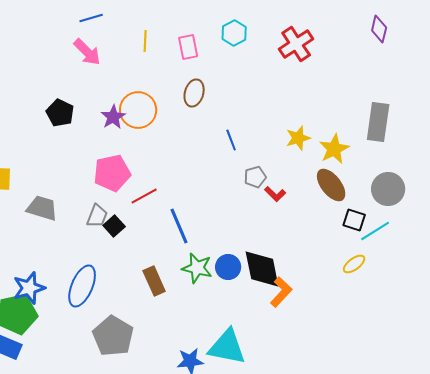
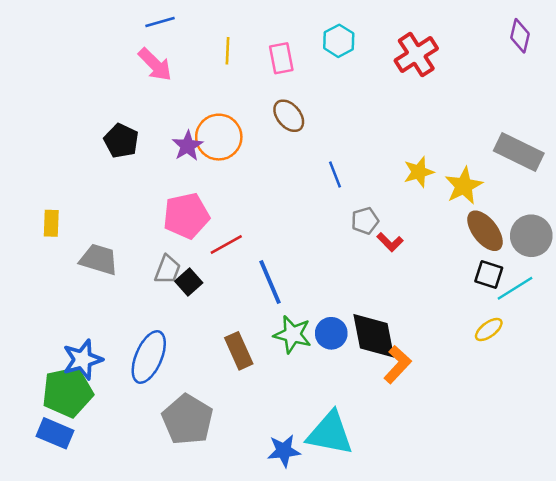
brown ellipse: (194, 93) -> (289, 116), turned -56
gray rectangle: (378, 122) -> (519, 152), turned -72
brown ellipse: (331, 185) -> (485, 231), moved

